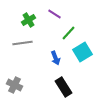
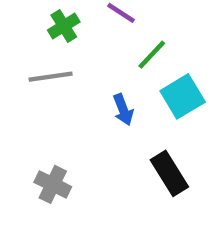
gray cross: (14, 85) -> (53, 184), moved
black rectangle: (63, 87) -> (169, 173), moved

